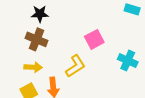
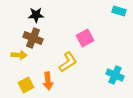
cyan cross: (128, 61) -> (115, 75), moved
yellow arrow: (33, 67) -> (19, 55), moved

